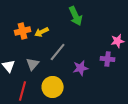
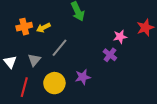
purple cross: (108, 59) -> (110, 55), turned 32
purple star: (81, 68) -> (83, 77), moved

